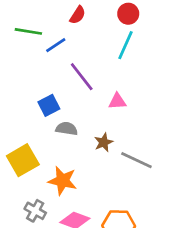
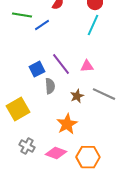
purple line: (82, 77) -> (61, 64), moved
gray semicircle: (67, 129) -> (50, 86), turned 77
gray line: (136, 160) -> (104, 94), moved
orange star: (63, 181) -> (67, 124), moved, turned 30

